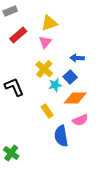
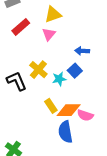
yellow cross: (44, 69) -> (38, 70), moved
orange diamond: (75, 98) -> (69, 110), moved
pink semicircle: (80, 120) -> (85, 115), turned 42

